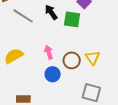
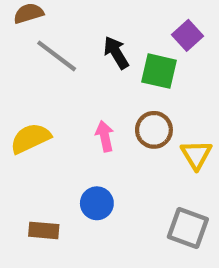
brown circle: (72, 60) -> (154, 130), moved
blue circle: (53, 74) -> (97, 203), moved

